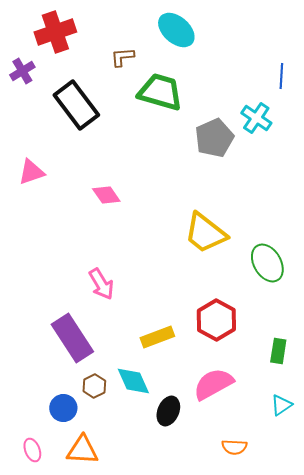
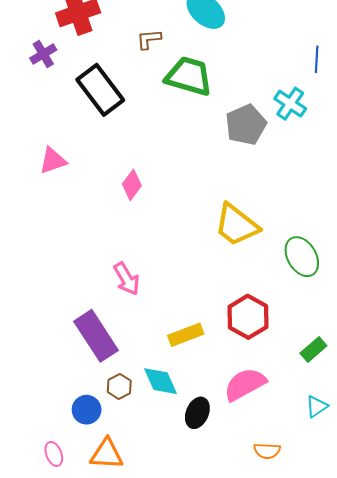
pink diamond: (106, 195) -> (132, 185), turned 72
green rectangle: (278, 351) -> (313, 350), turned 40

